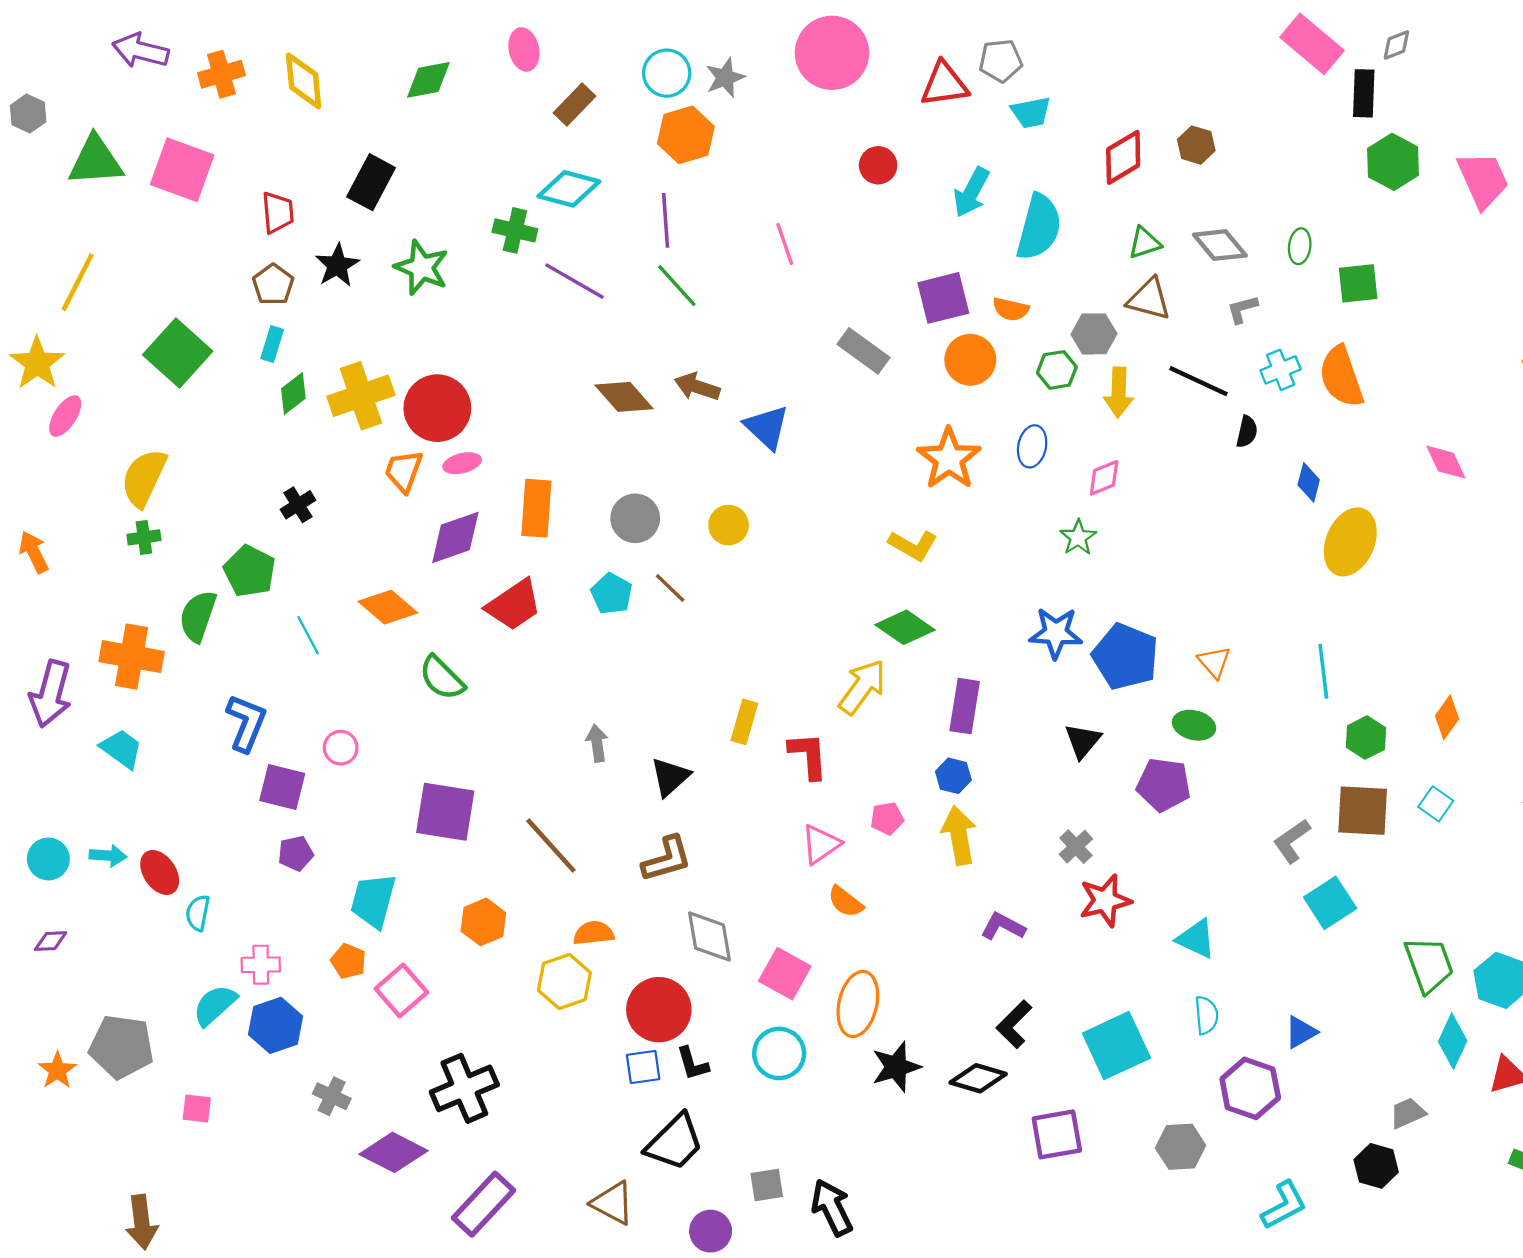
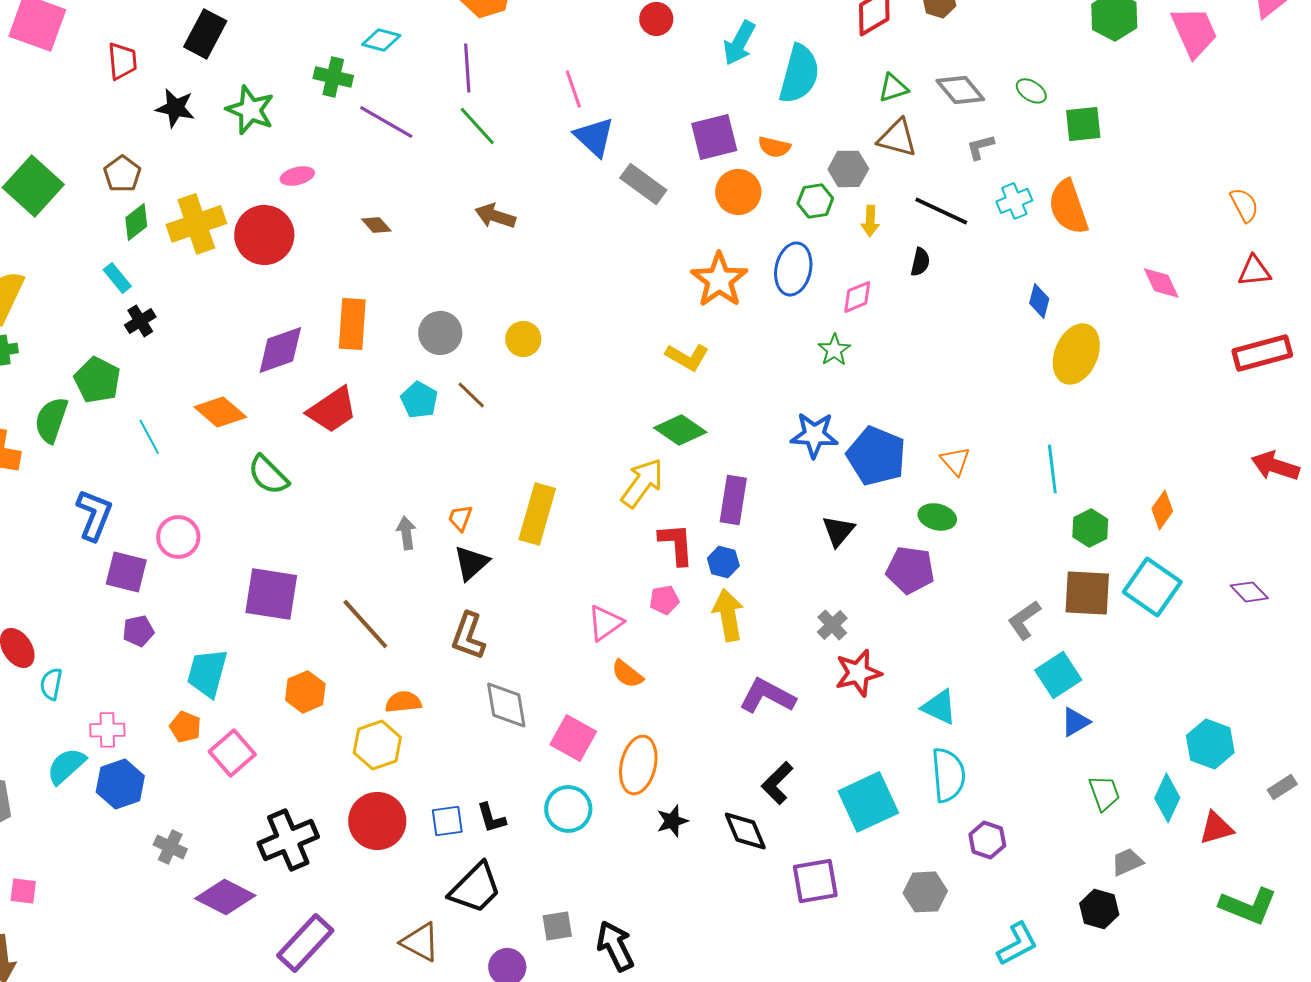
cyan diamond: (569, 189) -> (381, 40), size x0.7
green ellipse: (1300, 246) -> (1031, 91), turned -64
black star: (337, 265) -> (175, 108), turned -30
brown pentagon: (273, 284) -> (122, 174), moved
cyan rectangle: (272, 344) -> (117, 278), moved, turned -56
yellow arrow: (1119, 392) -> (870, 221), size x0.7
brown diamond: (624, 397) -> (376, 225), moved, size x0.6
blue triangle: (767, 427) -> (594, 137), moved
black semicircle: (1247, 432) -> (920, 262), moved
blue ellipse: (1032, 446) -> (793, 269), size x1.4
pink ellipse: (462, 463) -> (297, 176), moved
orange trapezoid: (404, 471) -> (460, 518), moved, size x0.7
yellow rectangle: (744, 722) -> (537, 514), size x1.5
pink circle: (341, 748) -> (178, 537), size x1.4
red L-shape: (808, 756) -> (676, 544), moved
cyan square: (1436, 804) -> (1152, 587), size x1.8
brown L-shape: (667, 859) -> (468, 636), turned 126
purple L-shape: (1003, 926) -> (767, 696), size x1.4
green trapezoid: (1429, 965) -> (1104, 793), moved, size x0.7
red circle: (659, 1010) -> (377, 821), moved
cyan semicircle: (1206, 1015) -> (948, 775), size x1.6
blue triangle: (1301, 1032) -> (1075, 722), moved
black star: (896, 1067) -> (672, 821), size x0.7
black diamond: (978, 1078) -> (745, 831), turned 51
purple hexagon: (1250, 1088) -> (987, 840), size x0.7
pink square: (197, 1109) -> (23, 891), moved

